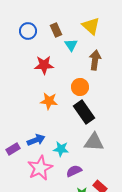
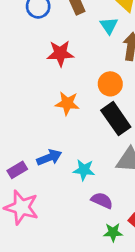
cyan triangle: (71, 45) -> (109, 26), moved
pink star: (40, 168) -> (21, 207), moved, turned -30
purple semicircle: (74, 171) -> (102, 200), turned 49

